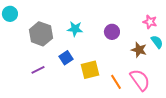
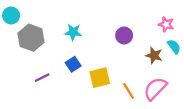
cyan star: (75, 29) -> (73, 32), moved
gray hexagon: (41, 34) -> (31, 38), moved
pink semicircle: (140, 80) -> (155, 89), turned -100

